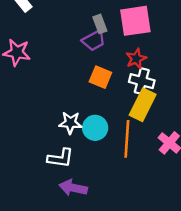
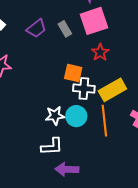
purple trapezoid: (94, 40) -> (36, 28), moved
white cross: (142, 81) -> (84, 88), moved
yellow rectangle: (143, 105) -> (112, 90), turned 44

